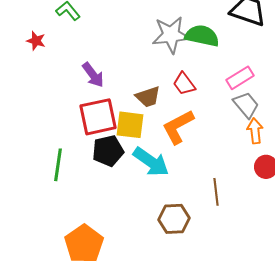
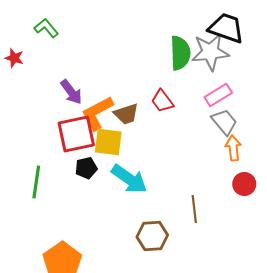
gray star: (171, 35) -> (210, 52), moved
green semicircle: (202, 36) -> (180, 53), turned 76
orange L-shape: (178, 127) -> (97, 113), moved
black pentagon: (108, 151) -> (86, 168), size x0.7

